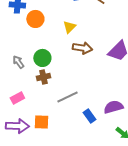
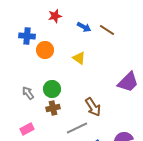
yellow triangle: (69, 27) -> (79, 58), turned -40
brown arrow: (82, 48) -> (93, 107), moved, turned 48

